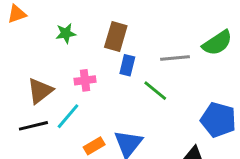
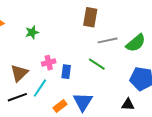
brown rectangle: (116, 36) -> (90, 17), moved
green semicircle: (217, 43) -> (136, 43), moved
blue rectangle: (127, 65) -> (66, 72), moved

